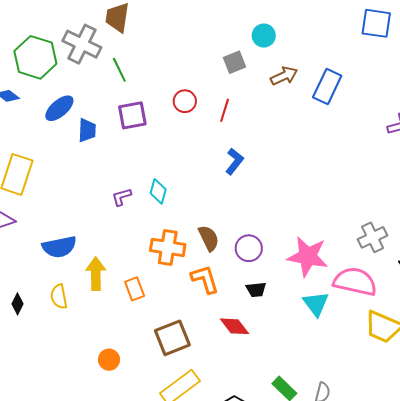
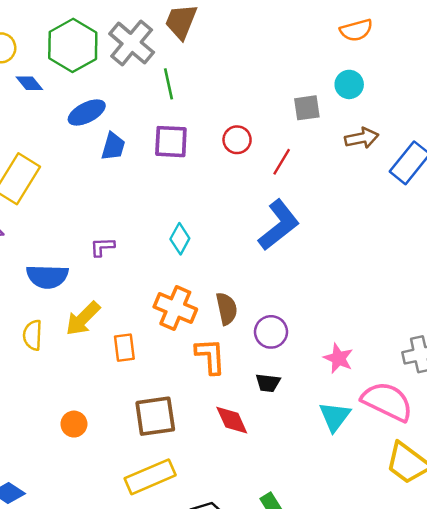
blue L-shape: (234, 161) -> (279, 225), size x1.6
purple L-shape: (122, 197) -> (102, 247), moved
pink star: (308, 256) -> (338, 358), size x0.6
yellow arrow: (96, 274) -> (83, 319), turned -148

